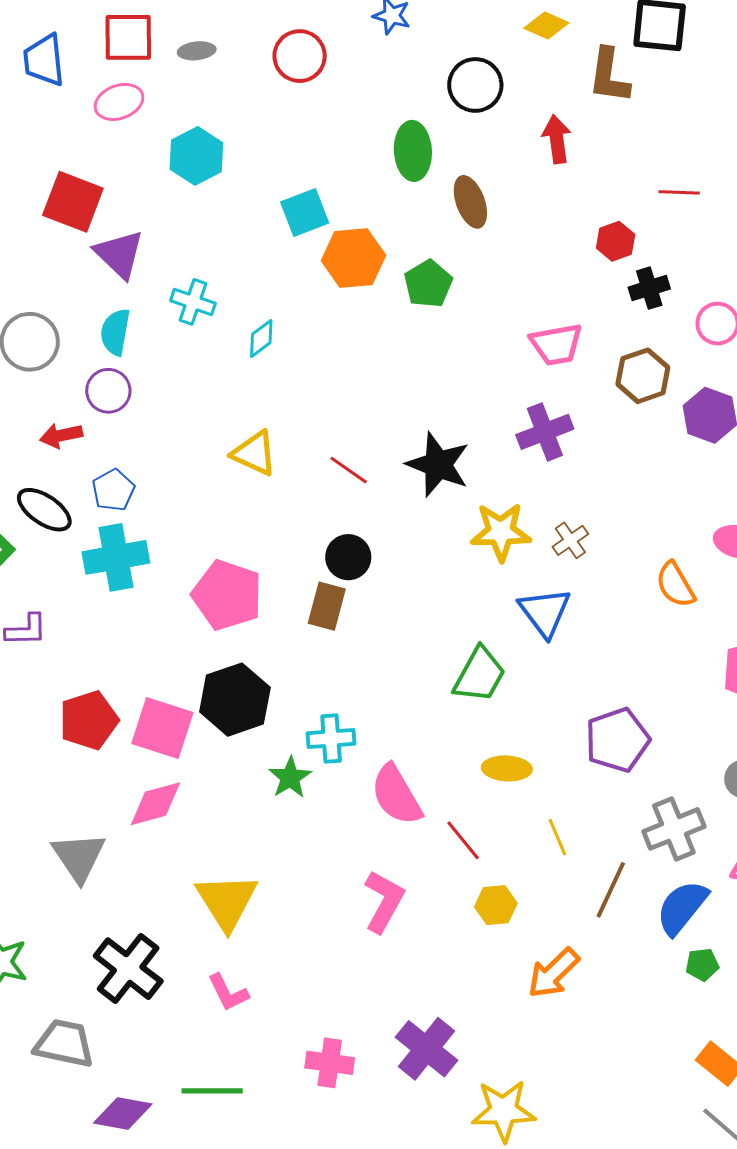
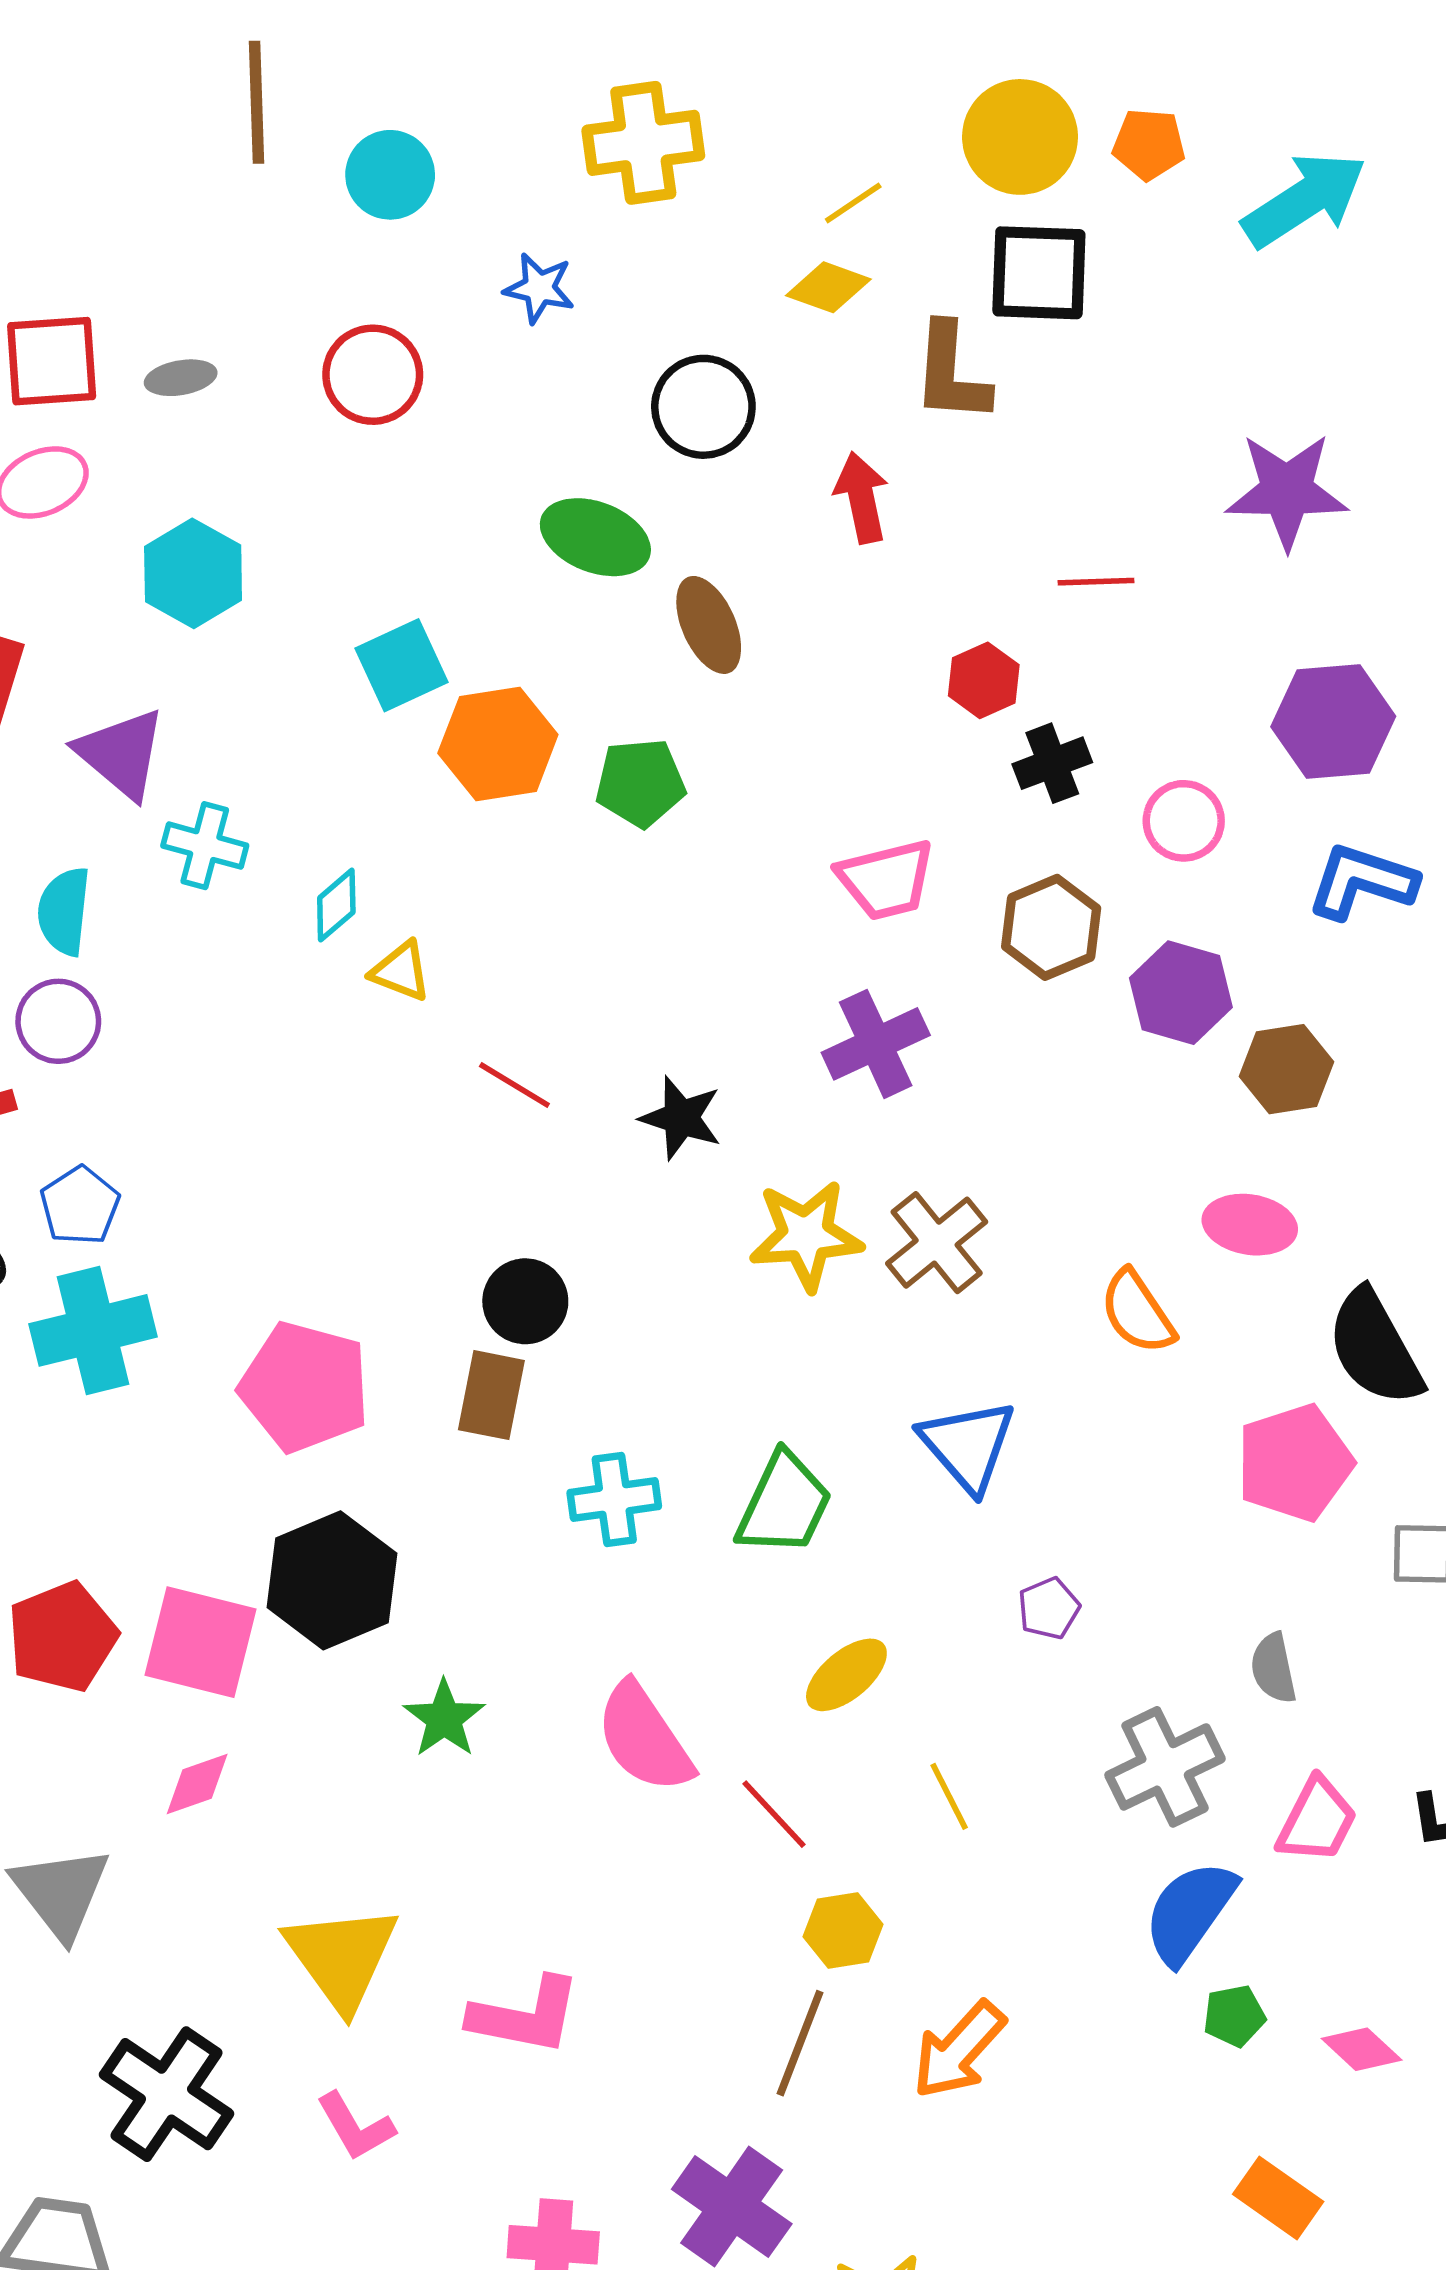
green ellipse: (413, 151) -> (595, 537), turned -62
purple triangle: (119, 254) -> (121, 754), moved
green pentagon: (428, 284) -> (640, 783), turned 30
yellow triangle: (254, 453) -> (401, 971), moved, size x0.7
black star: (438, 465) -> (681, 1118), size x0.7
red line: (349, 470) -> (514, 1085), moved
brown cross: (570, 540) -> (937, 1243), size x1.5
blue triangle: (545, 612) -> (968, 1445), moved
cyan cross: (331, 739) -> (614, 1499), moved
purple pentagon: (617, 740) -> (1049, 1608), size x0.5
yellow ellipse: (507, 768) -> (846, 1675), turned -39
pink diamond: (156, 804) -> (197, 1784), size x0.7
brown line: (611, 890) -> (800, 2043), moved
pink L-shape: (384, 901) -> (525, 2016), moved, turned 76

